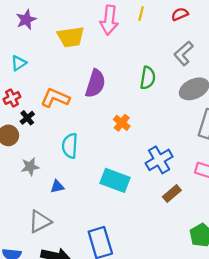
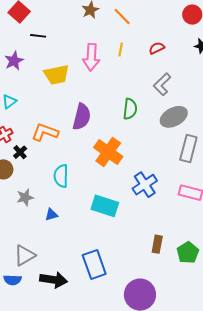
orange cross: (122, 123) -> (108, 152), size x1.8
brown rectangle: (172, 194) -> (157, 244), moved, turned -36
gray triangle: (40, 222) -> (25, 255), moved

